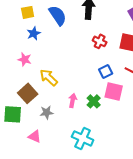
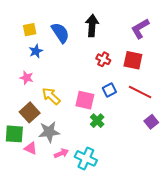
pink square: (114, 91) -> (85, 100), moved
pink arrow: (73, 100) -> (61, 153), moved, turned 56
gray star: (47, 112) -> (49, 132), size x1.5
pink triangle: (35, 136) -> (31, 148), moved

